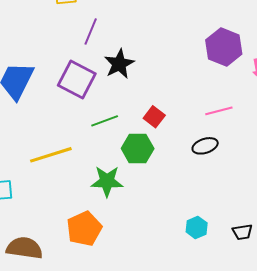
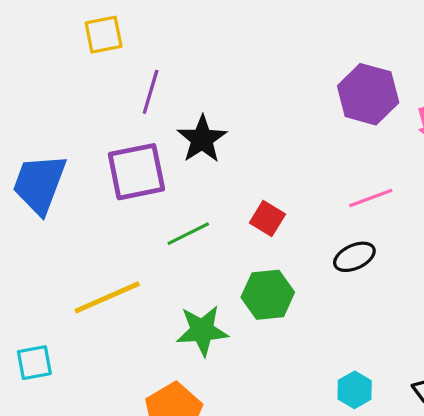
purple square: (77, 80) -> (136, 172), turned -33
green hexagon: (138, 149) -> (268, 295), moved

